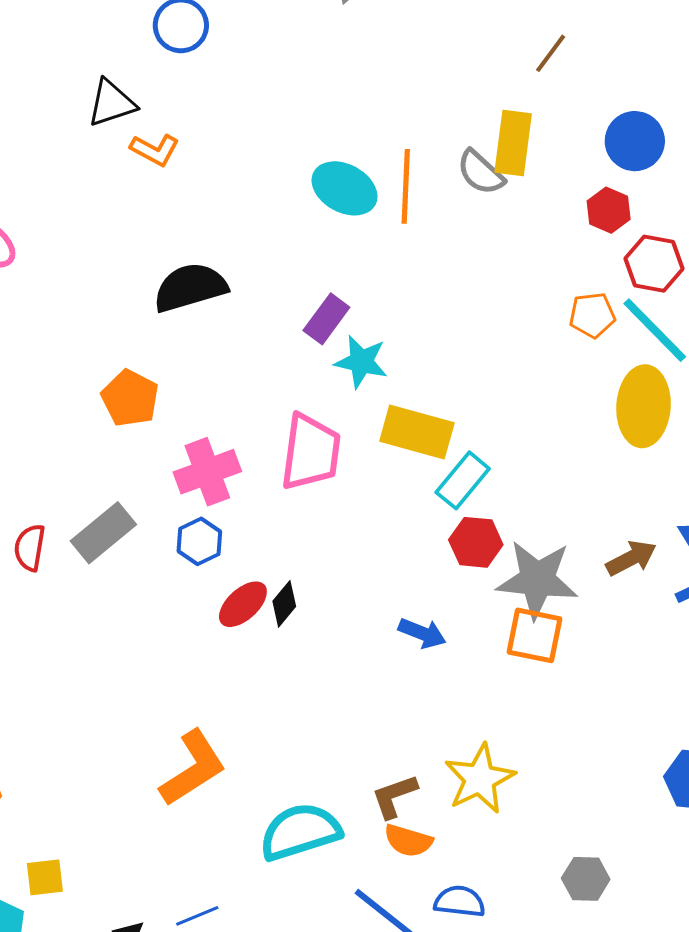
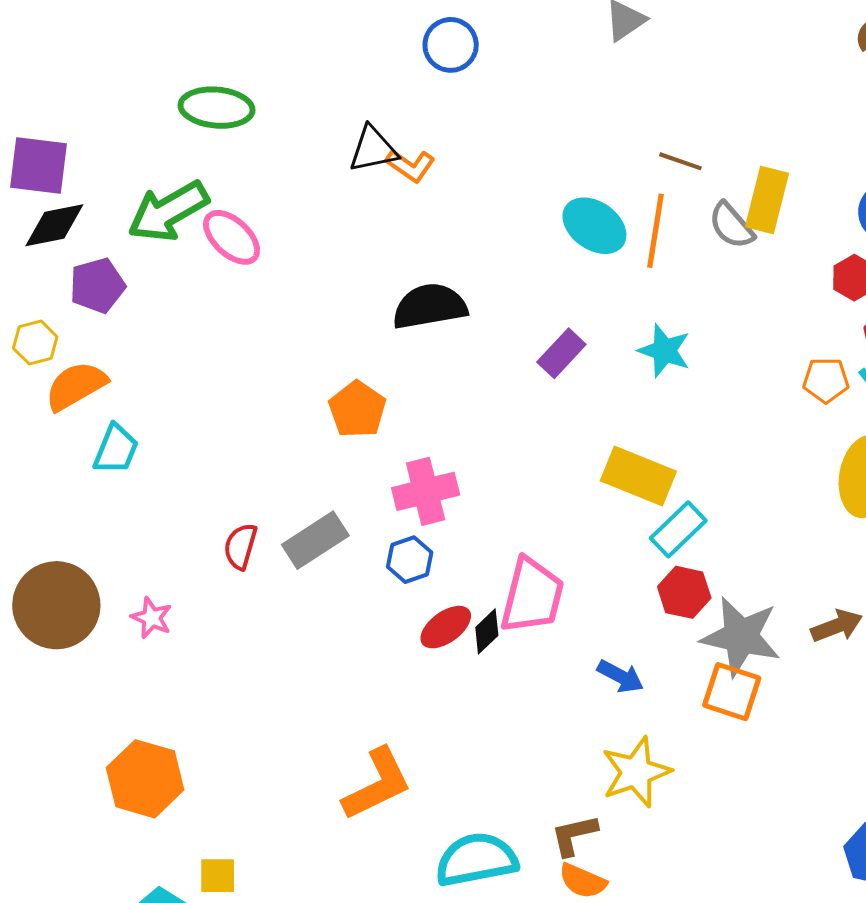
brown line: (551, 53) -> (680, 161), moved, turned 66
black triangle: (111, 103) -> (373, 149), moved
cyan star: (361, 362) -> (664, 351), moved
pink trapezoid: (311, 452) -> (532, 596), moved
yellow star: (480, 779) -> (636, 772), moved

